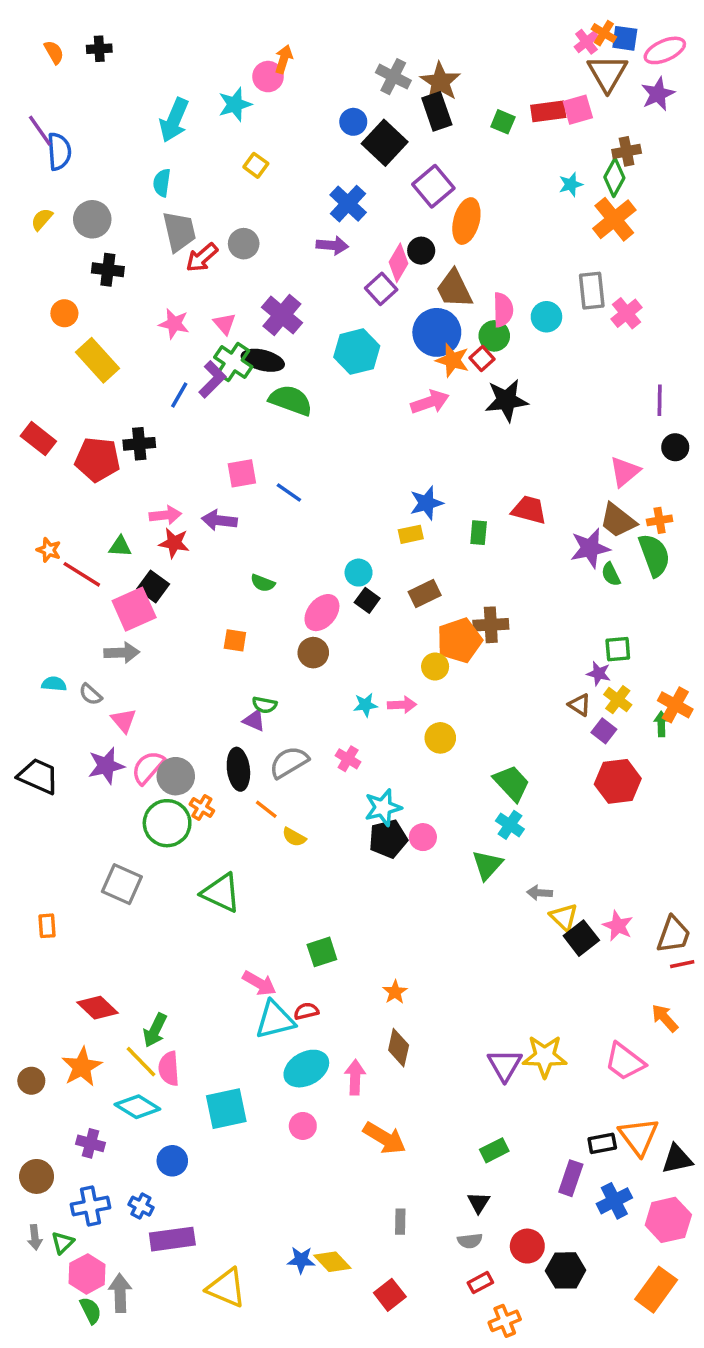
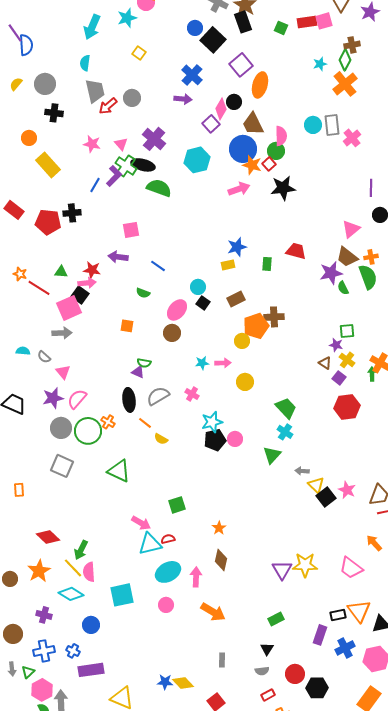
cyan circle: (546, 317) -> (313, 125), moved
blue line: (289, 493) -> (158, 266), moved
pink arrow: (165, 515) -> (87, 283), moved
gray circle: (176, 776) -> (61, 428), moved

